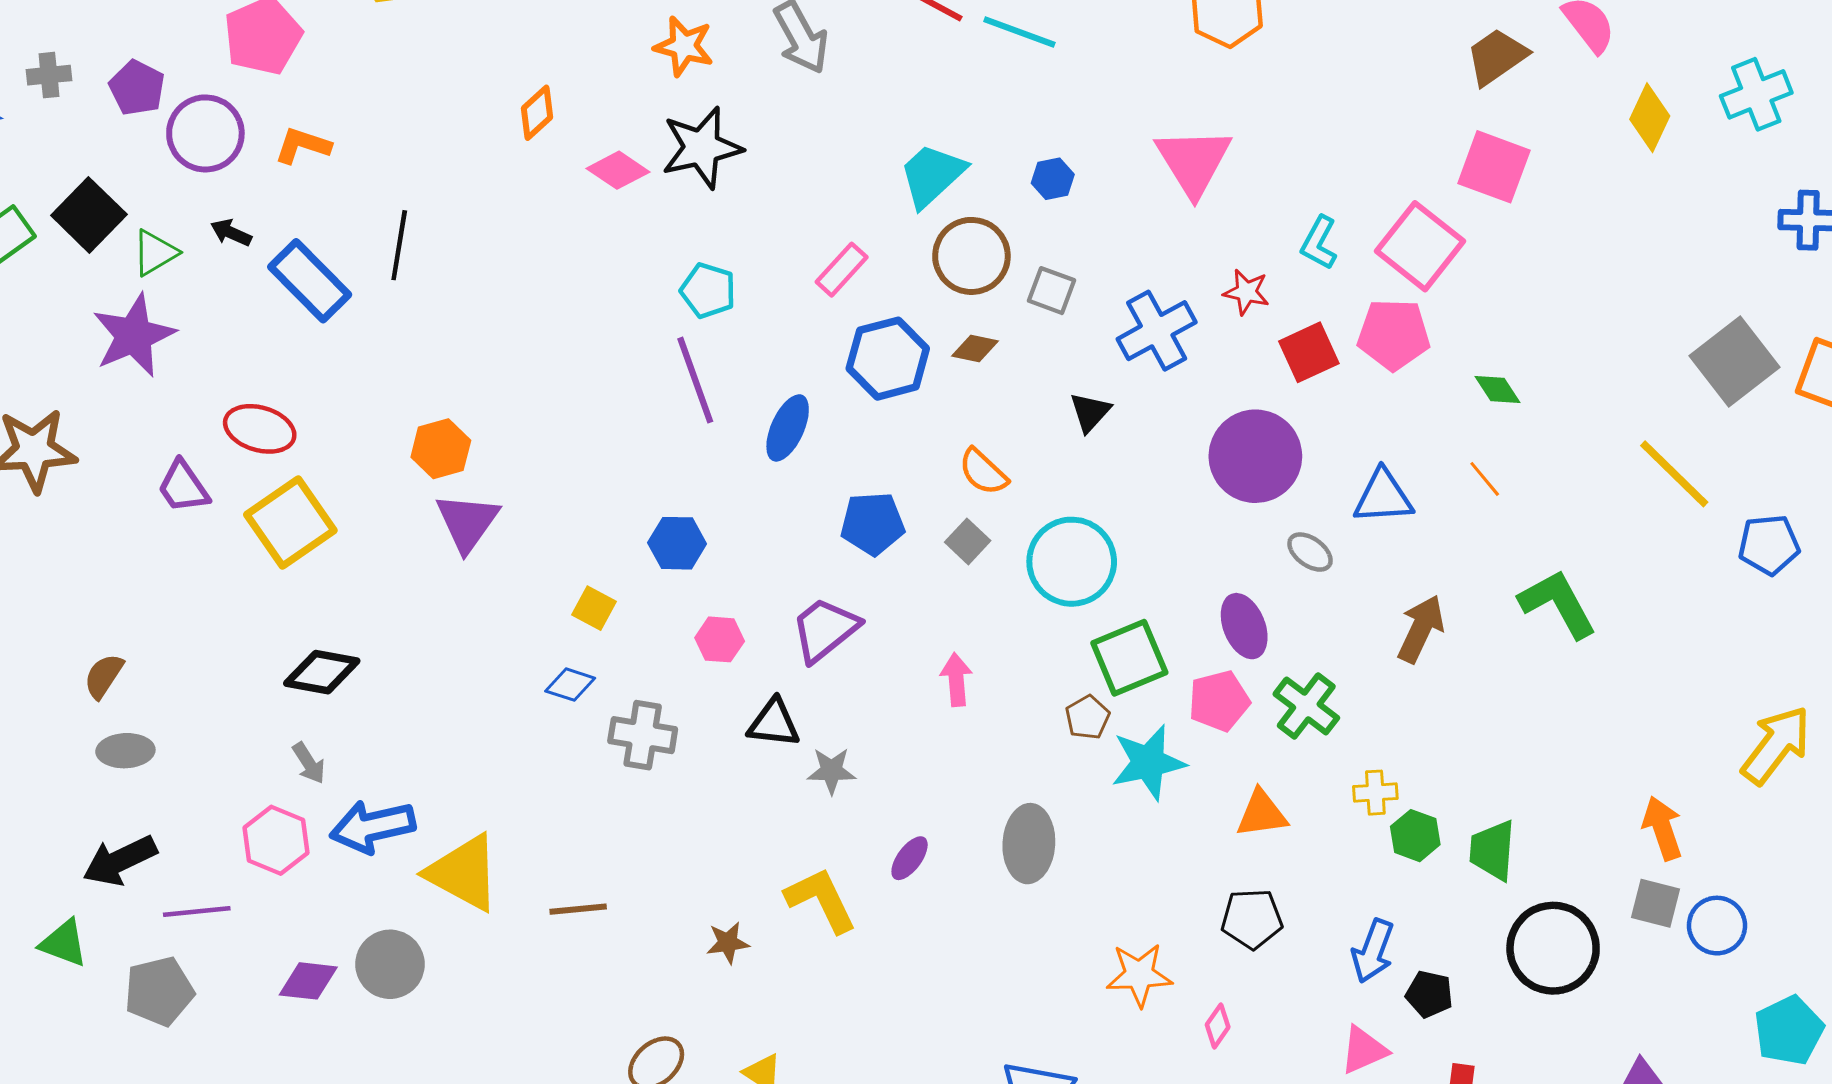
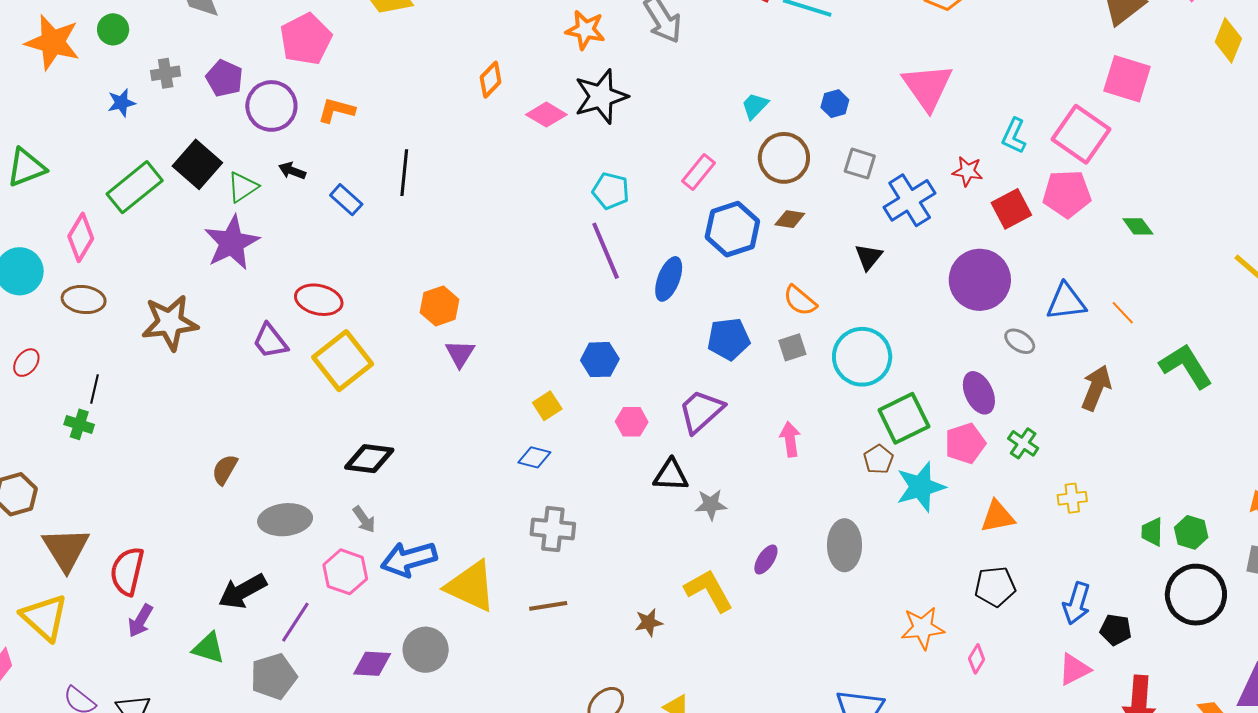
cyan trapezoid: (932, 175) -> (755, 106), size x0.6
blue rectangle: (310, 281) -> (346, 200), size x0.6
gray square: (1051, 291) -> (860, 164), moved
orange line: (1485, 479) -> (1123, 313), moved
purple triangle: (467, 522) -> (460, 354), size x0.7
gray square: (968, 541) -> (792, 347), turned 32
yellow square: (594, 608) -> (547, 406), turned 32
green cross: (1306, 706) -> (1023, 443), size x0.7
gray cross: (643, 735) -> (553, 529), moved
gray ellipse: (125, 751) -> (285, 520), moved, size x1.4
green hexagon: (1415, 836) -> (1191, 532), moved
green trapezoid: (1493, 850) -> (1152, 532), size x0.7
purple line: (197, 912) -> (295, 622), turned -48

